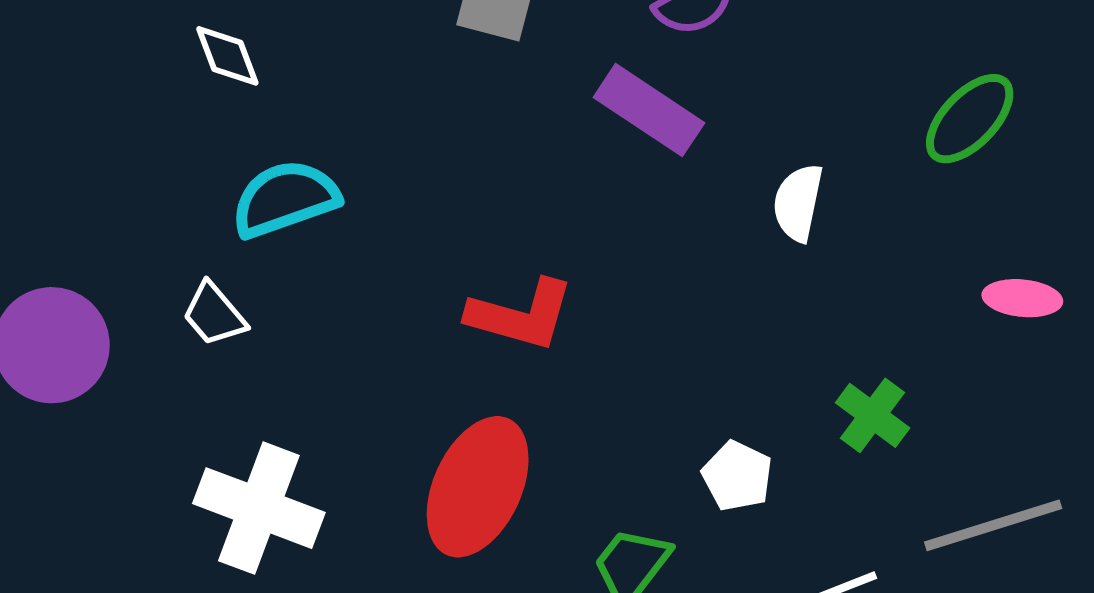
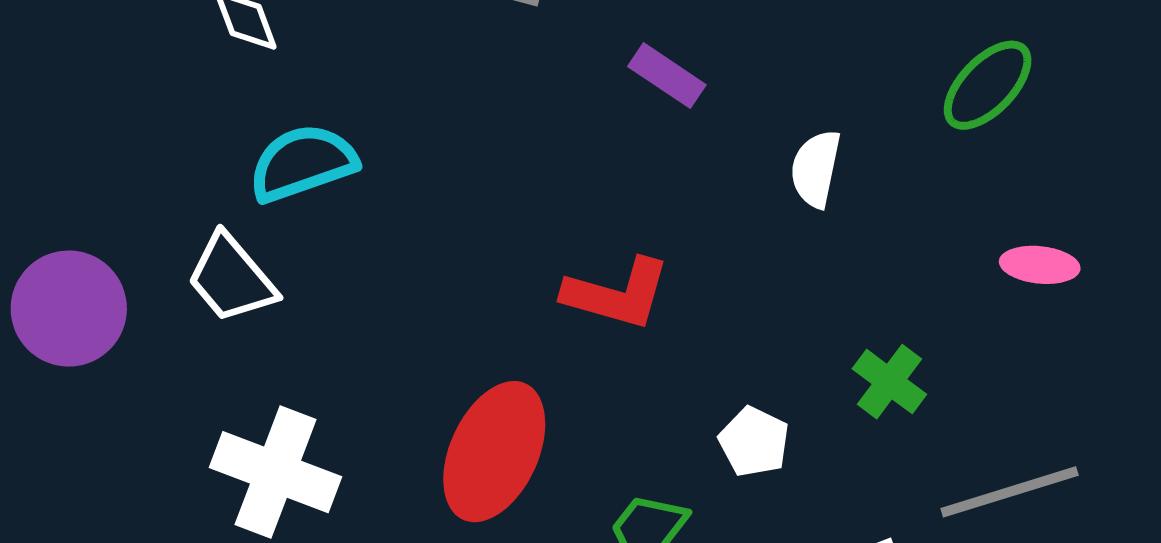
purple rectangle: (649, 110) -> (667, 76), size x0.7
white trapezoid: (214, 314) -> (231, 278), size x1.4
red L-shape: (521, 315) -> (617, 294), moved

